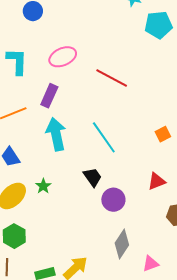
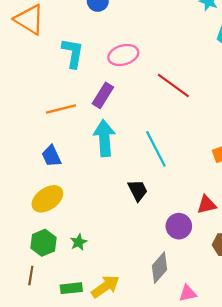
green star: (43, 186) -> (79, 242), moved
purple circle: (113, 200) -> (179, 226), moved

